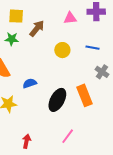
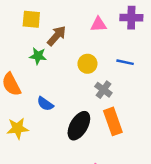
green star: (12, 39) -> (38, 56), moved
gray cross: (102, 72) -> (103, 90), moved
blue semicircle: (30, 83) -> (45, 104), turned -128

